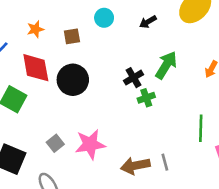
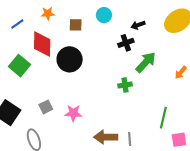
black cross: (134, 78) -> (126, 43), moved
pink star: (90, 144) -> (73, 113), size x0.7

